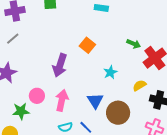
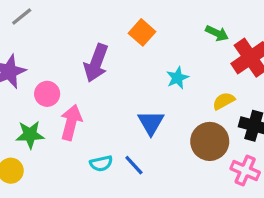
pink circle: (37, 96) -> (47, 94), moved
pink arrow: (62, 100) -> (71, 122), moved
brown circle: (118, 113) -> (210, 141), moved

